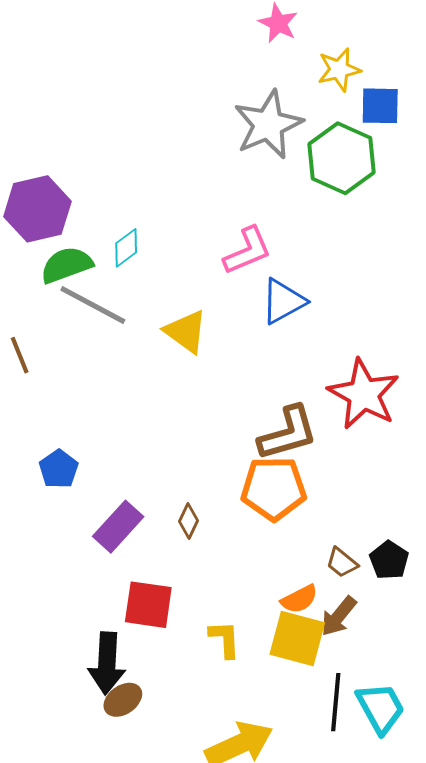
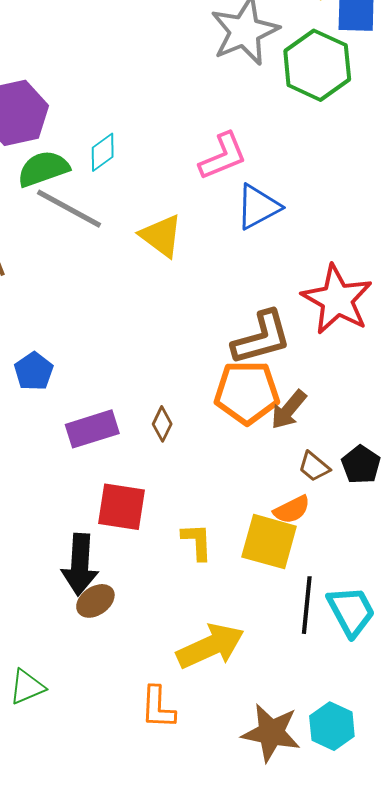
purple rectangle: (118, 527) -> (92, 429), turned 30
orange semicircle: (299, 599) -> (292, 510), moved
brown arrow: (339, 616) -> (289, 410), moved

